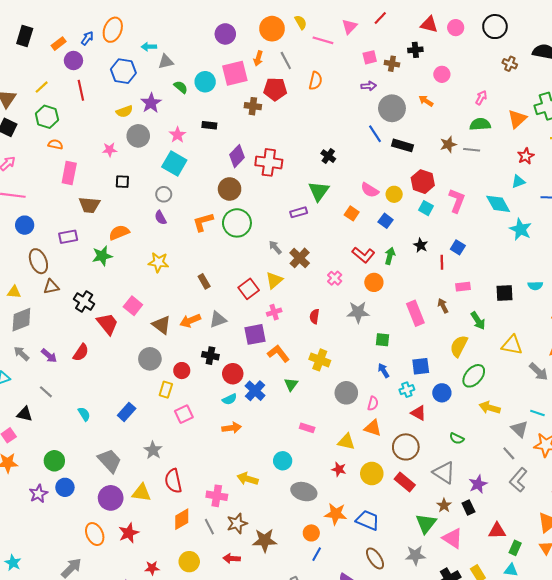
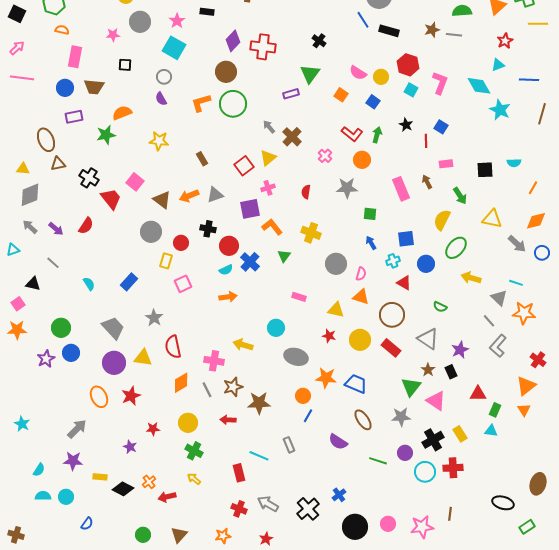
blue circle: (25, 225) -> (65, 88), moved

